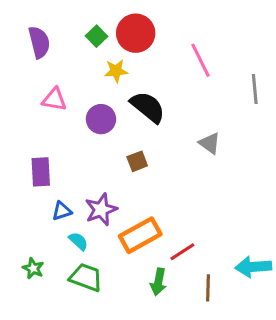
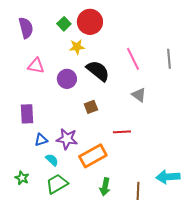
pink line: (200, 60) -> (133, 59), moved
purple star: (101, 210) -> (67, 139), turned 30
red line: (182, 252) -> (122, 132), moved, turned 30
green trapezoid: (86, 277) -> (57, 184), turned -50

